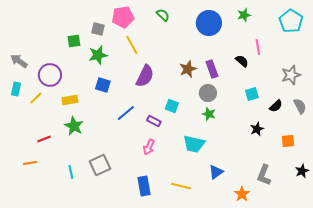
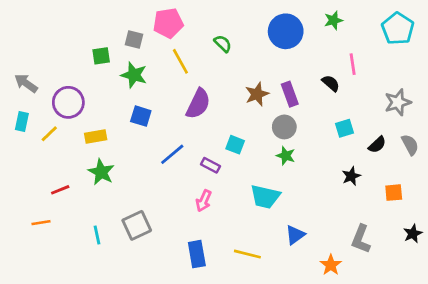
green semicircle: (163, 15) -> (223, 44), moved
green star: (98, 55) -> (134, 75), turned 30

